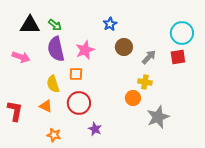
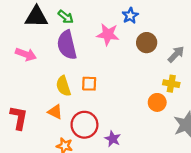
pink star: (85, 50) -> (108, 34), moved, turned 30
orange square: (76, 74) -> (89, 84), moved
red circle: (79, 103) -> (84, 125), moved

